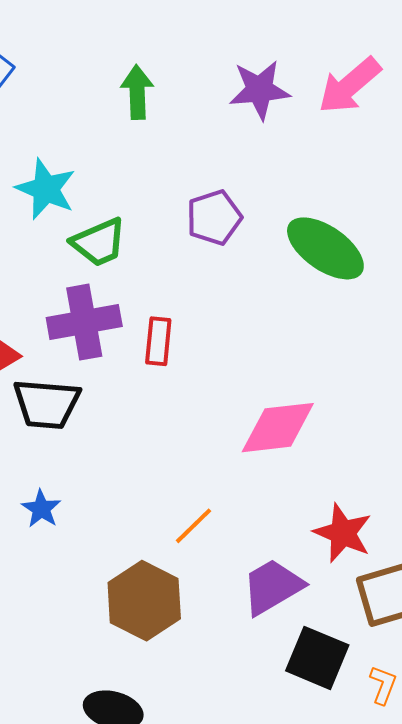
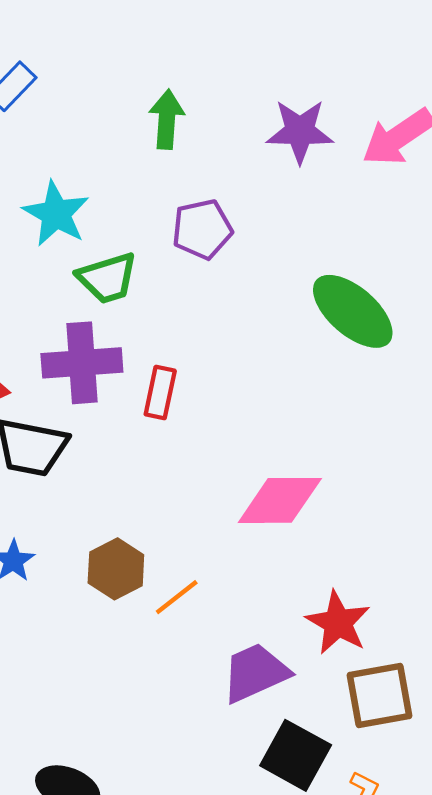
purple pentagon: (214, 218) -> (202, 229), moved
brown hexagon: (144, 601) -> (116, 569), moved, size x0.7

